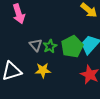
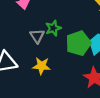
green star: (50, 46) -> (53, 28), moved

